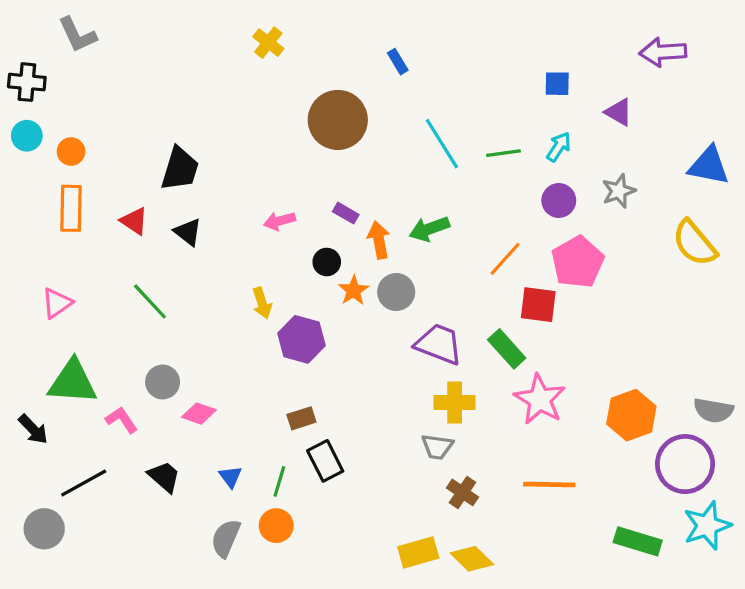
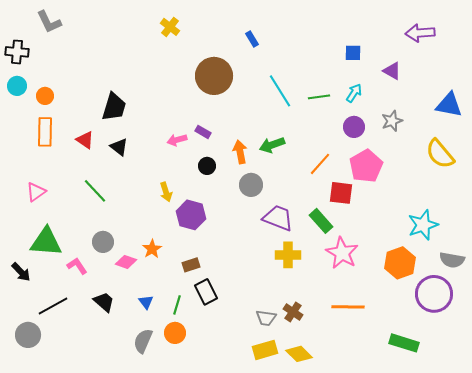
purple rectangle: (346, 213) -> (203, 132), moved
orange star: (354, 290) -> (152, 249), moved
gray trapezoid: (437, 447) -> (266, 318), moved
cyan star: (707, 526) -> (423, 225), moved

